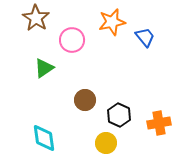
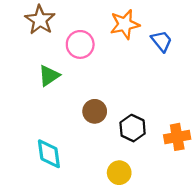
yellow circle: (106, 143) -> (119, 173), moved

